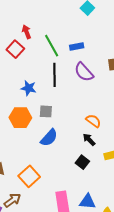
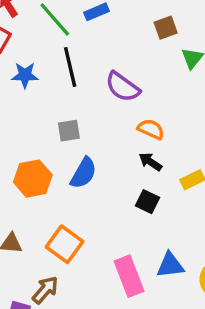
purple semicircle: (84, 72) -> (123, 87), moved
blue star: (29, 88) -> (25, 75), moved
orange hexagon: (20, 118) -> (33, 179), moved

